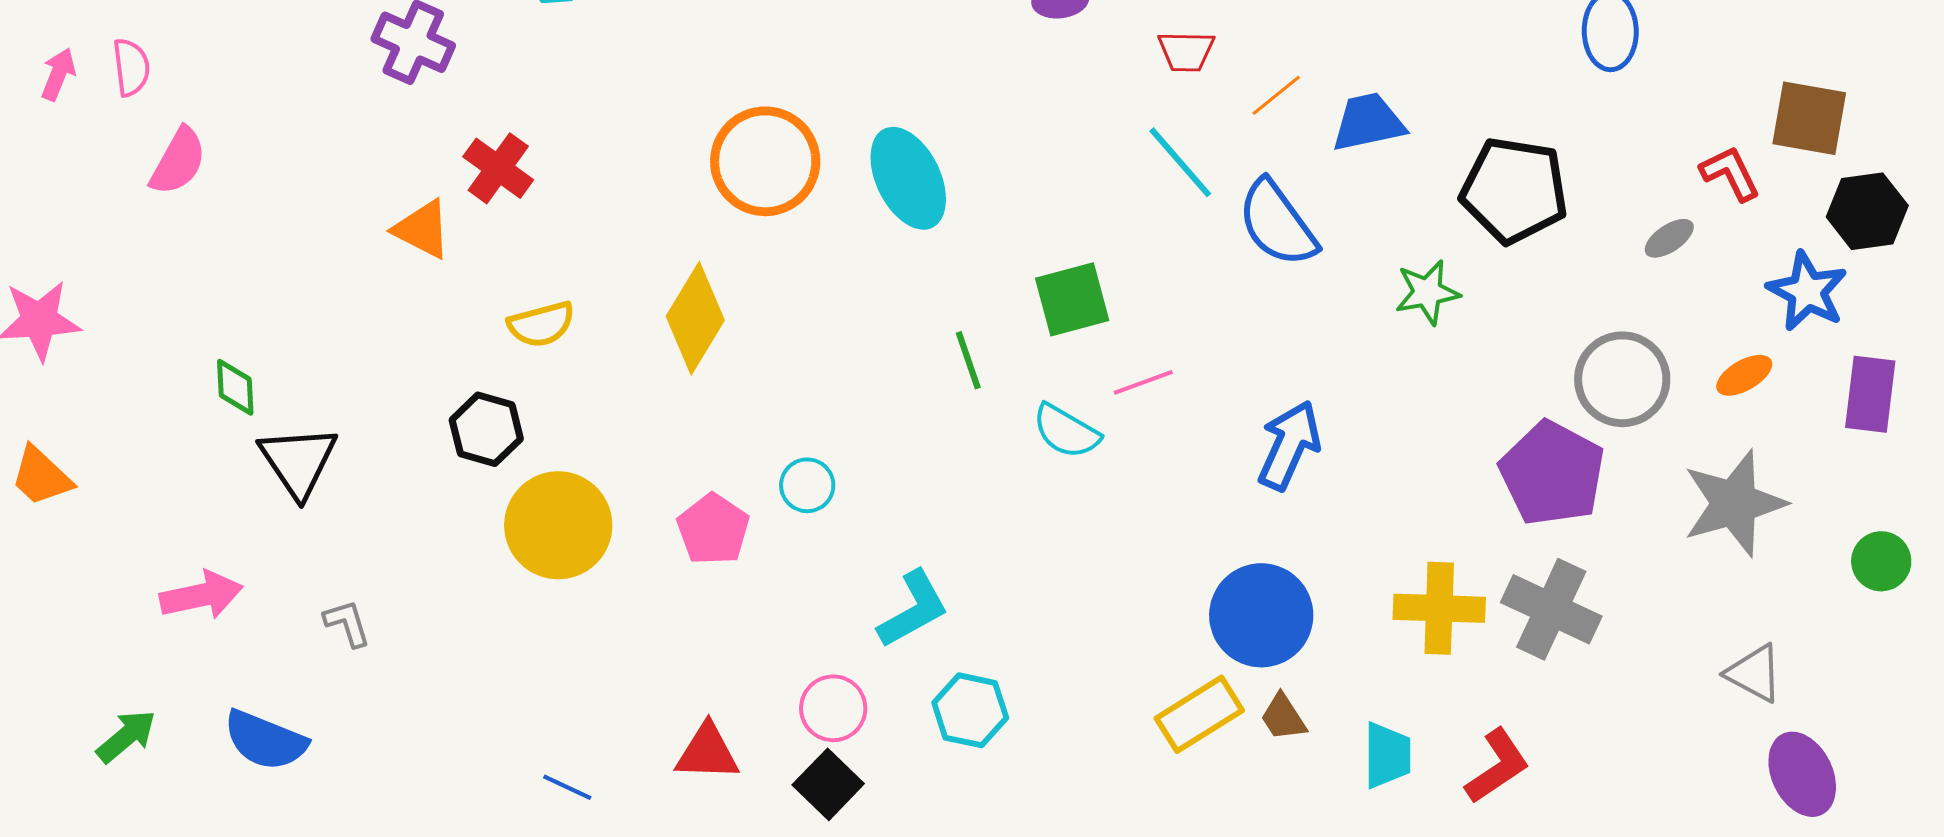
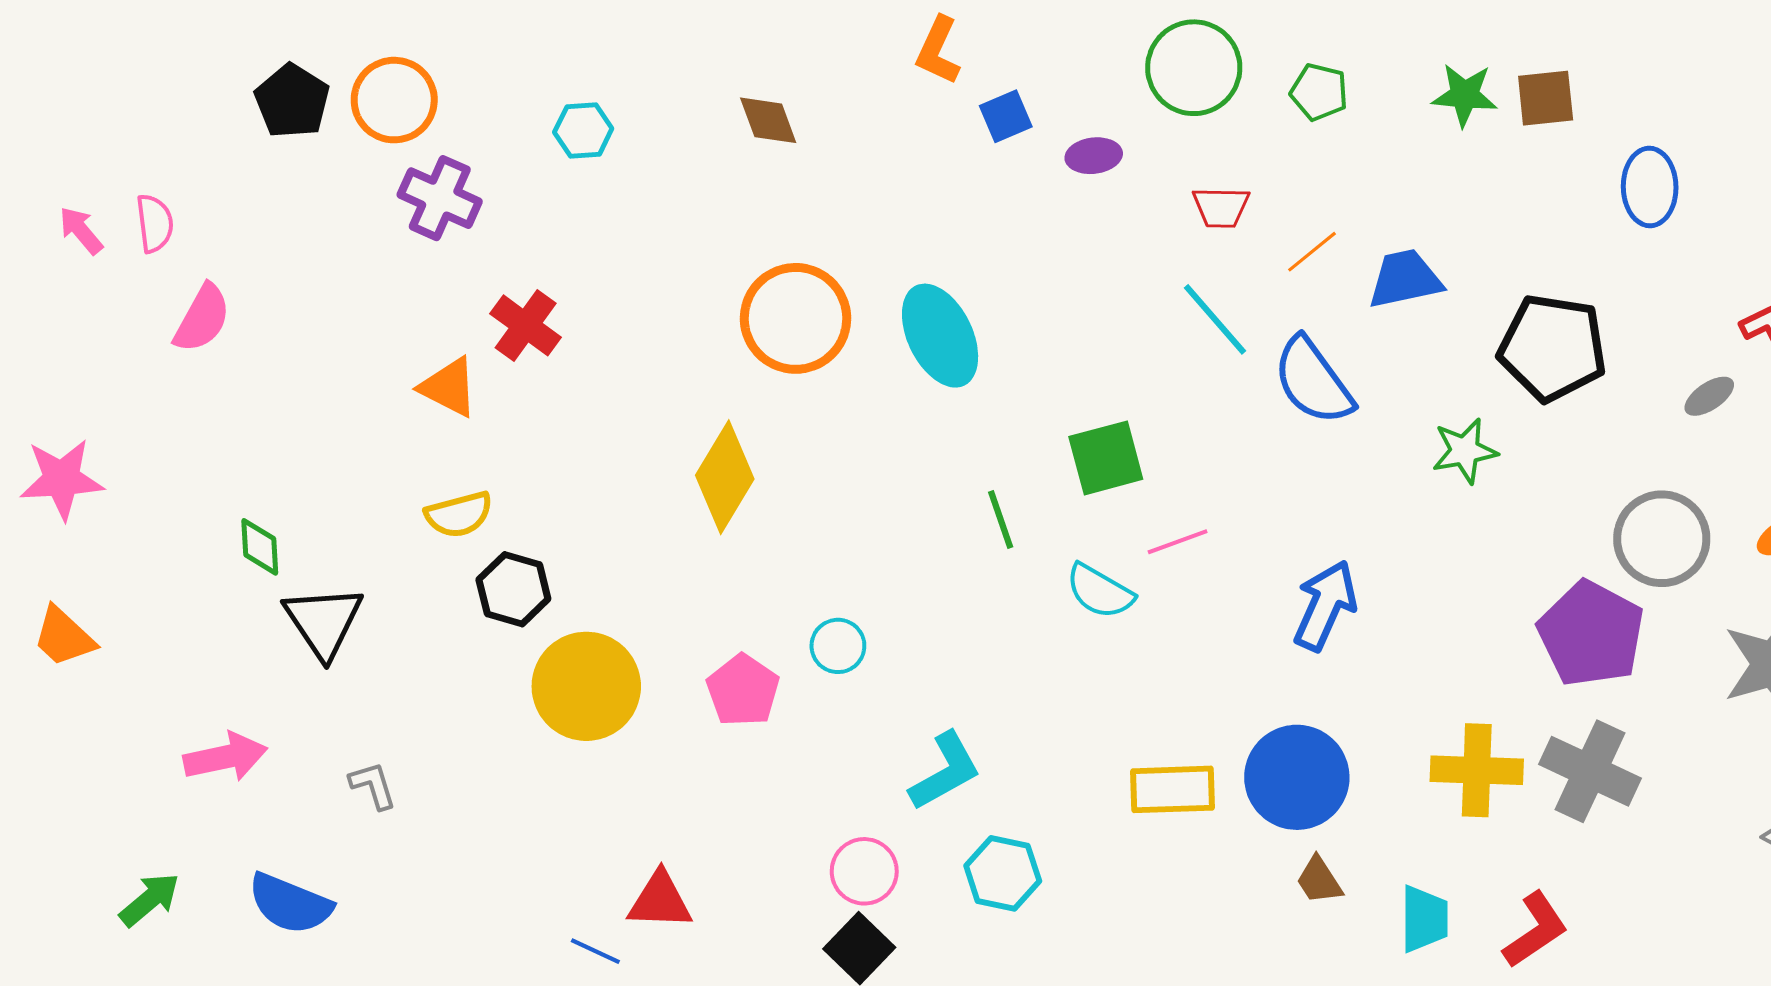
pink arrow: (58, 74) -> (81, 230), turned -62
yellow semicircle: (541, 324) -> (459, 514), moved
yellow rectangle: (1199, 714) -> (1173, 789), moved, turned 30
red triangle: (707, 752) -> (660, 901), moved

